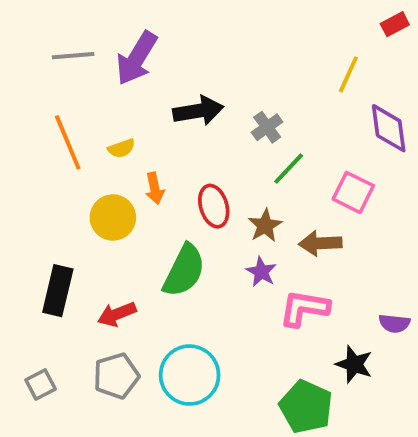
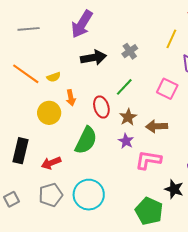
purple arrow: (137, 58) -> (82, 24), moved
gray cross: (267, 127) -> (130, 51), moved
orange line: (68, 142) -> (26, 74), turned -32
green line: (289, 169) -> (124, 87), moved
pink square: (353, 192) -> (167, 89), moved

